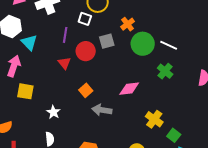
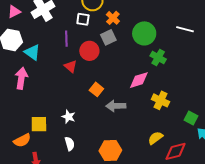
orange cross: (128, 24) -> (113, 18), moved
white line: (169, 45) -> (185, 29), moved
green cross: (165, 71) -> (158, 57), moved
yellow square: (25, 91) -> (39, 124), moved
yellow cross: (154, 119) -> (161, 100), moved

